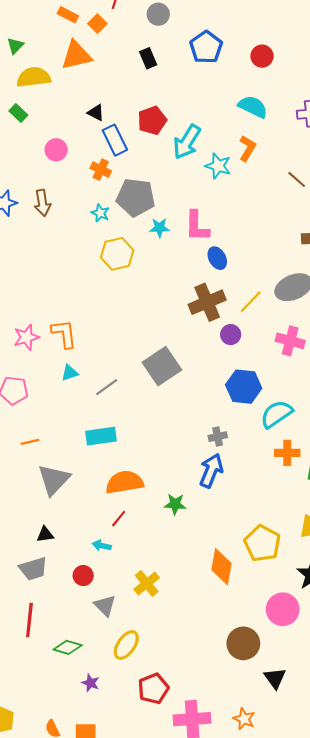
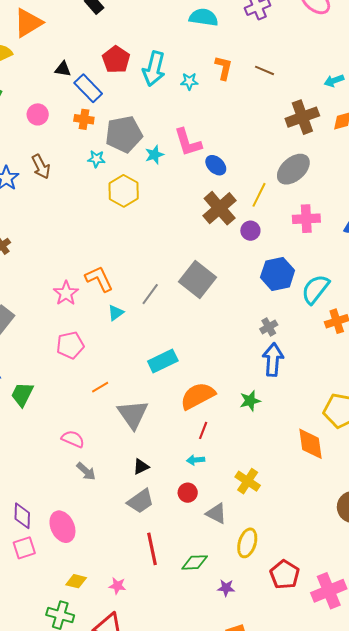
orange L-shape: (247, 148) -> (224, 68), moved
cyan star: (218, 166) -> (189, 81), size x0.7
gray line: (107, 387) -> (150, 294), moved

